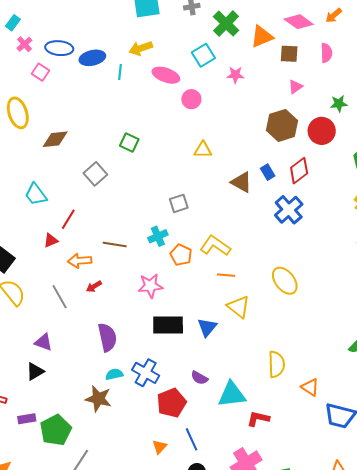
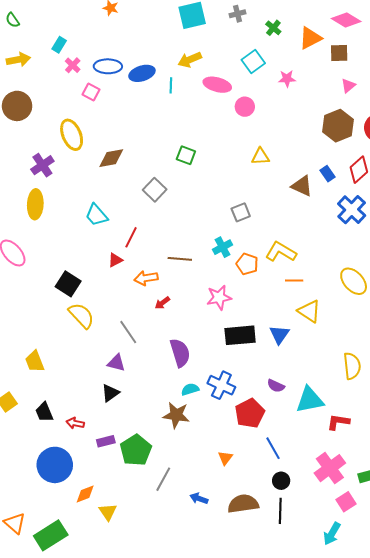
green cross: (226, 24) -> (273, 28), size x0.6
gray line: (60, 297) -> (128, 332), moved
orange triangle: (159, 447) -> (225, 458), moved

